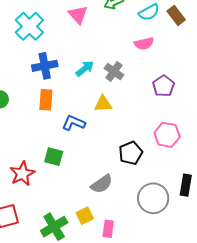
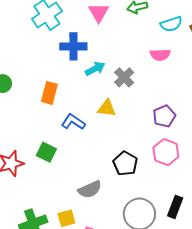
blue cross: (45, 66) -> (73, 46), moved
purple pentagon: (163, 86) -> (164, 116), moved
black pentagon: (131, 153) -> (125, 164), turned -30

